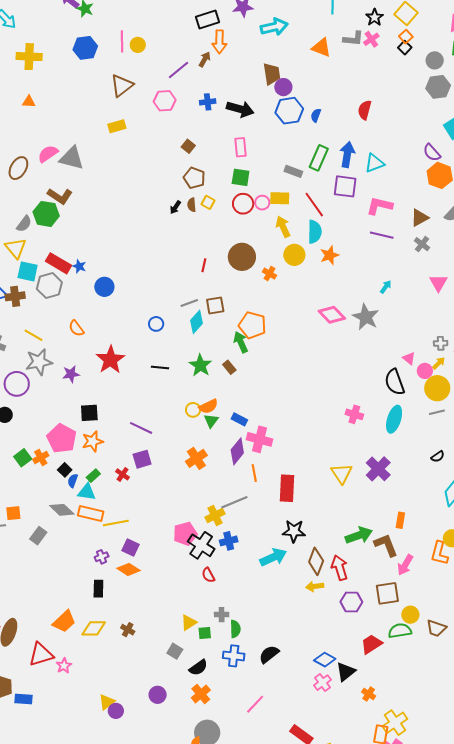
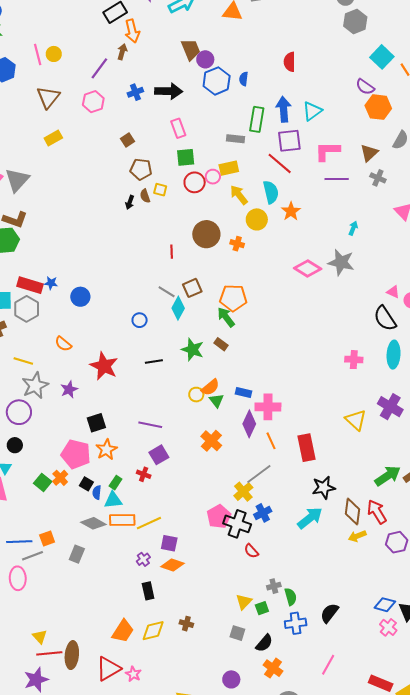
brown square: (188, 146) -> (127, 140), turned 32
gray triangle: (72, 158) -> (17, 180), turned -48
red line: (314, 205) -> (280, 163), moved
gray line: (189, 303) -> (167, 292), turned 66

